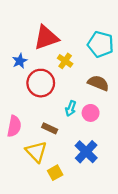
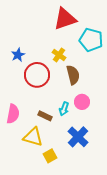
red triangle: (46, 38) -> (65, 19), moved
brown semicircle: (98, 83) -> (73, 75), moved, turned 54
cyan arrow: (71, 109) -> (64, 109), moved
yellow triangle: (36, 152) -> (33, 137), turned -30

